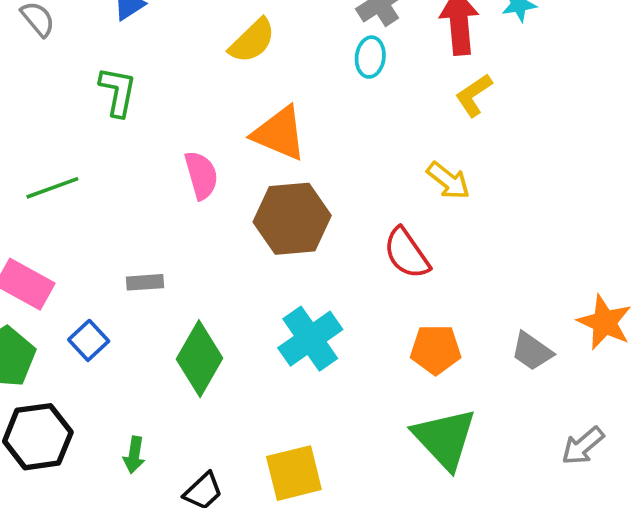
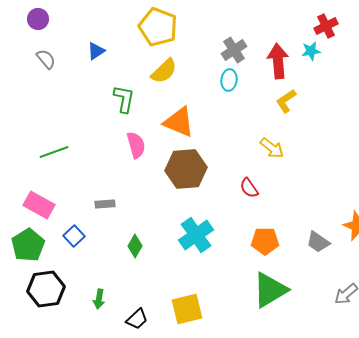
green L-shape: (118, 92) -> (124, 99), moved
red semicircle: (407, 253) -> (249, 188), size x0.7
green diamond: (199, 359) -> (135, 246), size x0.6
green triangle: (445, 439) -> (270, 290), turned 42

